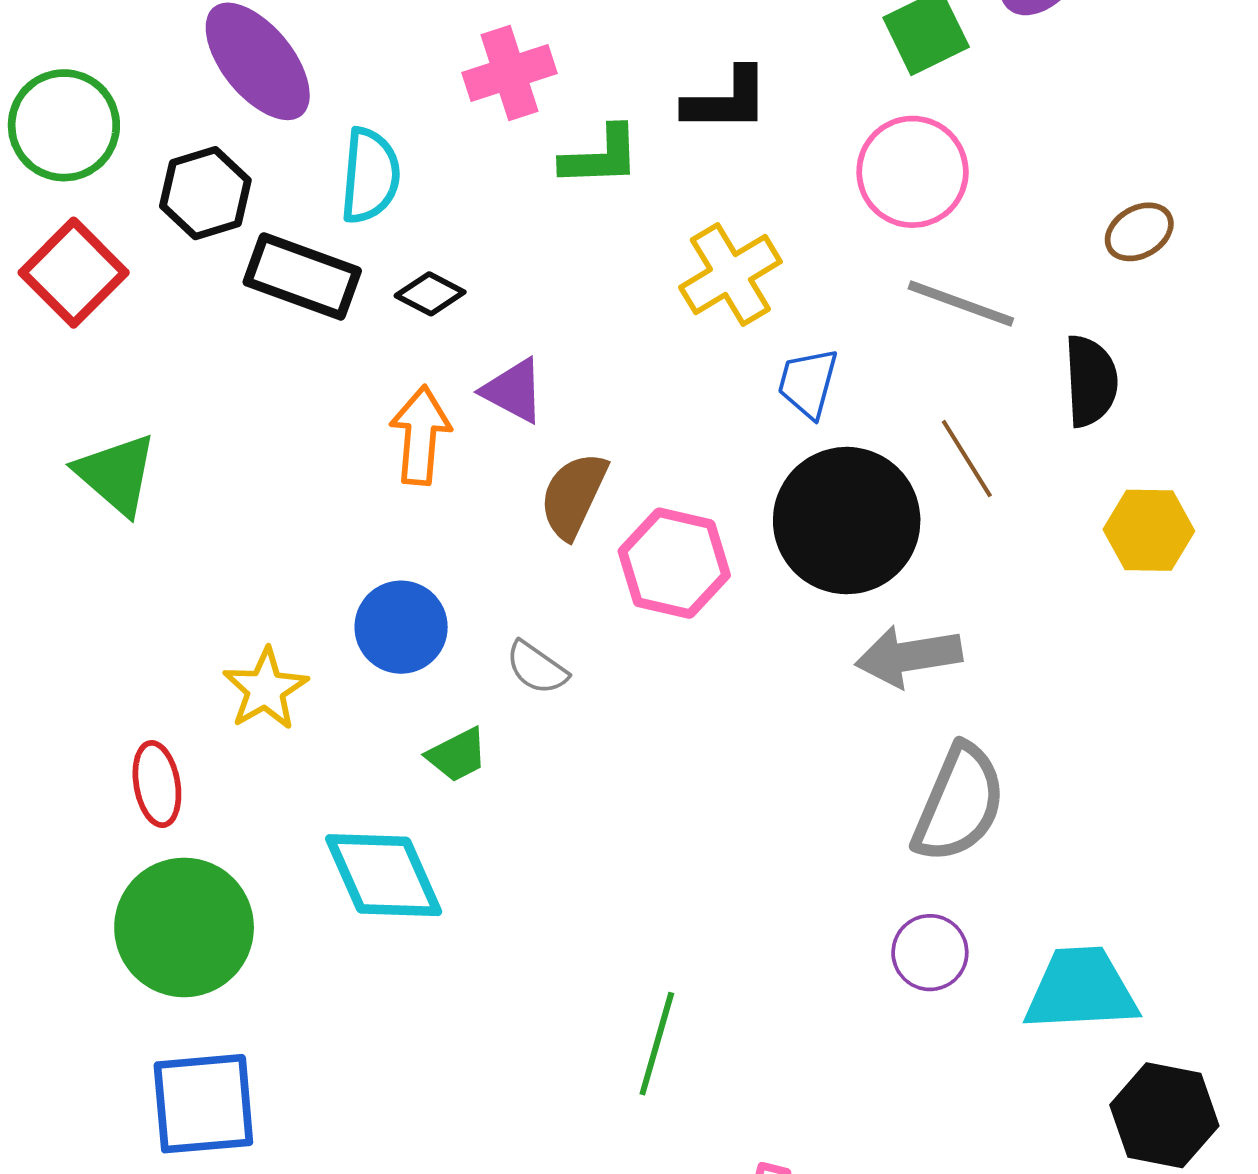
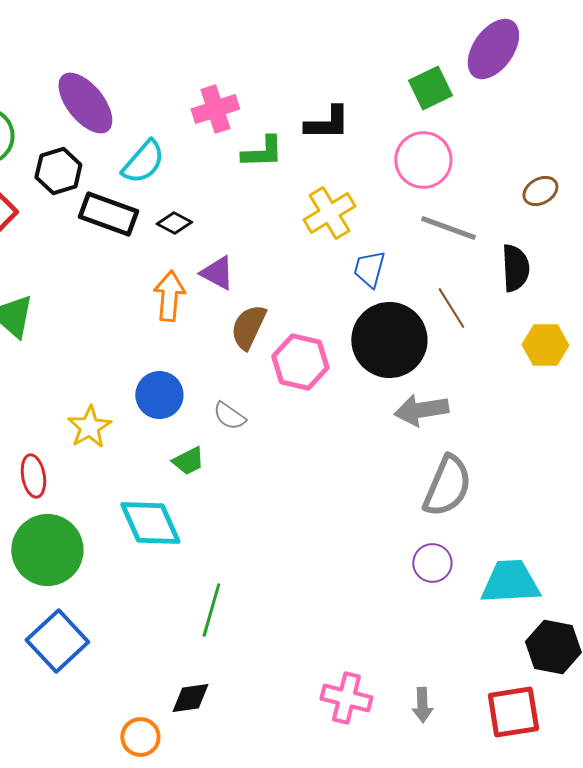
cyan semicircle: (370, 176) -> (143, 162), turned 36
green line: (657, 1044) -> (211, 610), moved
blue square: (203, 1104) -> (57, 641), turned -38

